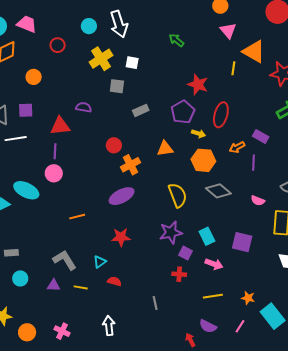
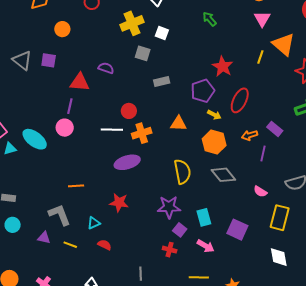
white line: (16, 139) -> (112, 130), moved
orange line: (77, 217) -> (76, 186), moved

